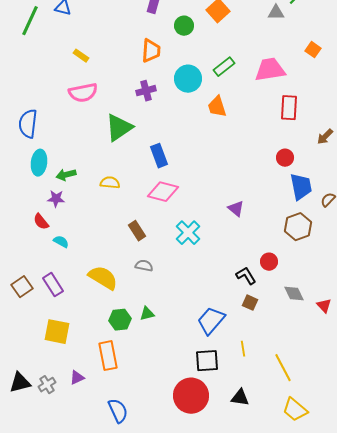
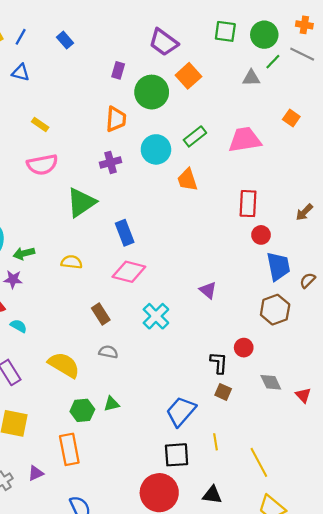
green circle: (184, 26) -> (152, 92), size x1.6
red rectangle: (289, 108) -> (248, 204), moved
black L-shape: (246, 276) -> (219, 363), turned 35

